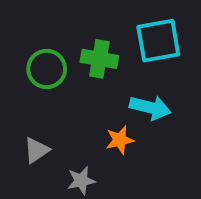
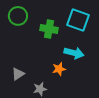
cyan square: (158, 41) -> (78, 20), turned 30
green circle: (47, 69) -> (18, 16), moved

